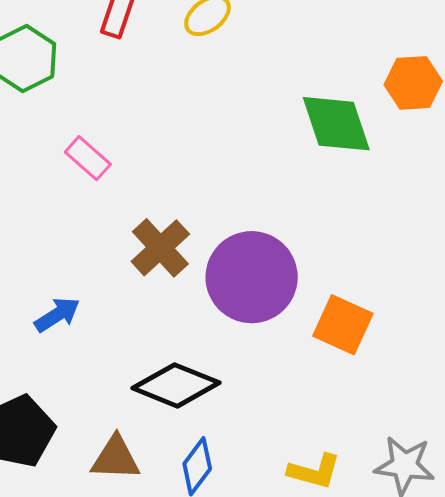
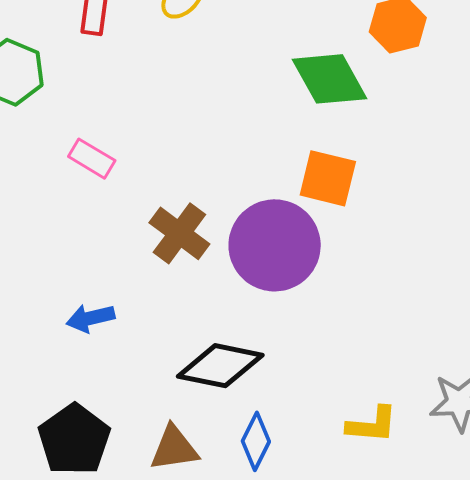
blue arrow: (57, 315) -> (90, 318), turned -150
orange square: (343, 325) -> (328, 178), moved

